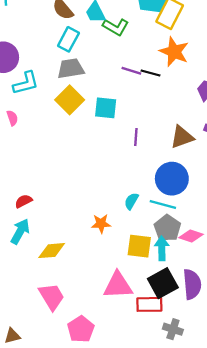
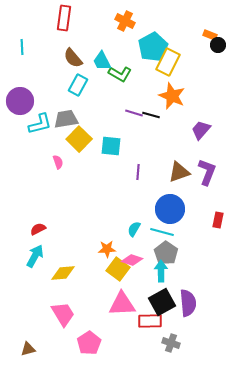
gray trapezoid: (71, 69) -> (66, 119), moved
pink semicircle: (12, 118) -> (58, 162), moved
pink diamond: (191, 236) -> (132, 260), moved
yellow square: (139, 246) -> (118, 269), moved, turned 30

